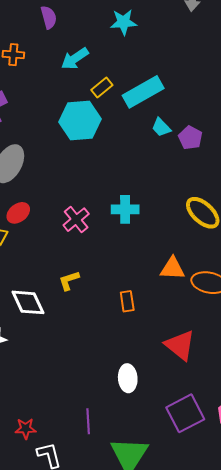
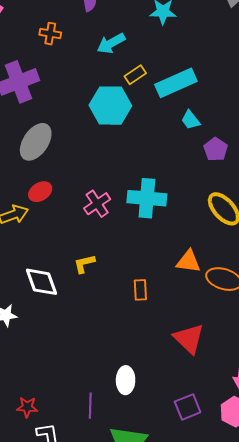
purple pentagon: (190, 138) -> (216, 149), moved
cyan cross: (125, 209) -> (147, 198), size x1.4
white ellipse: (128, 378) -> (126, 380), moved
purple square: (185, 413) -> (188, 407), size x0.7

